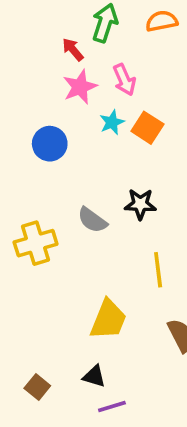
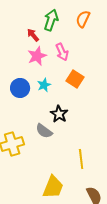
orange semicircle: (162, 21) -> (83, 19), turned -54
cyan star: (112, 122) -> (44, 85), moved
black star: (140, 204) -> (59, 114), moved, turned 30

